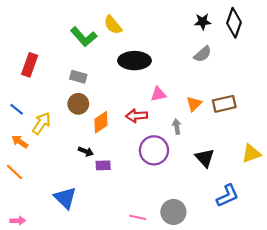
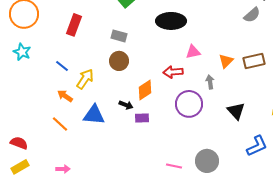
gray semicircle: (203, 54) -> (252, 15), moved
orange diamond: (101, 122) -> (145, 90), moved
blue triangle: (65, 198) -> (94, 115), moved, turned -40

